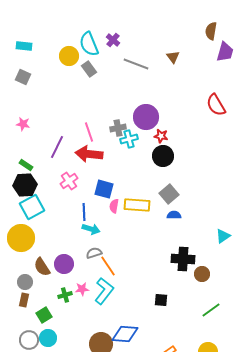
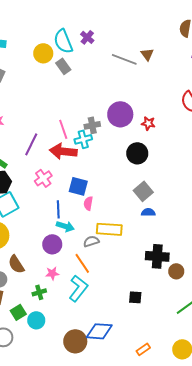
gray line: (136, 64) -> (124, 59), moved
red star: (161, 136) -> (148, 123), moved
cyan cross: (129, 139) -> (83, 139), moved
yellow rectangle: (137, 205) -> (109, 229), moved
gray semicircle: (94, 253) -> (91, 241), moved
purple circle: (64, 264) -> (52, 244), moved
pink star: (82, 289) -> (52, 273), moved
cyan circle: (48, 338) -> (36, 320), moved

